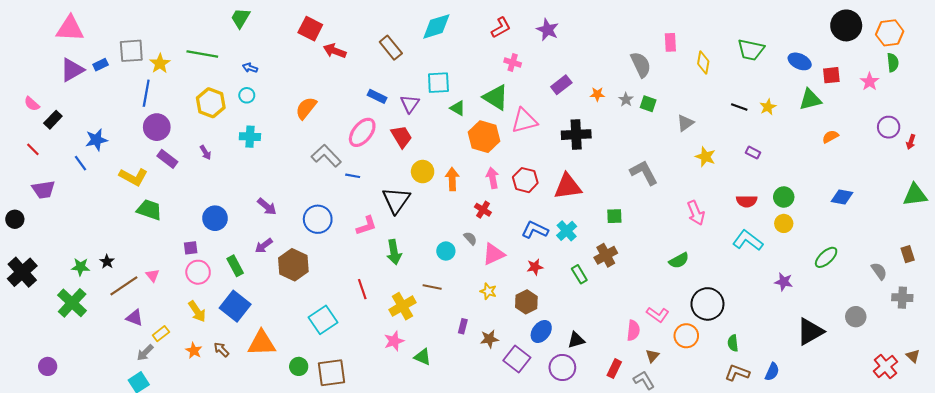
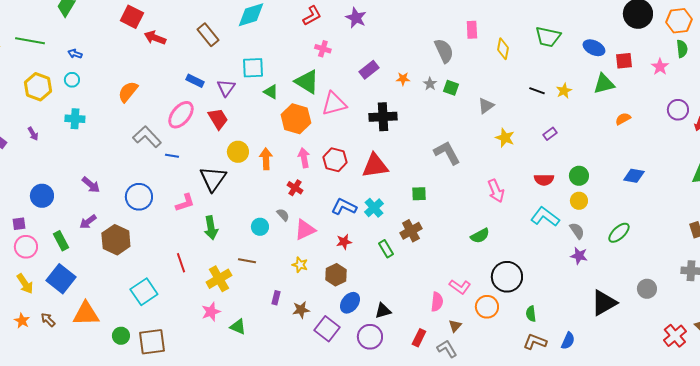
purple rectangle: (753, 153) -> (550, 134), turned -64
gray semicircle: (879, 271) -> (577, 231), moved

